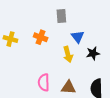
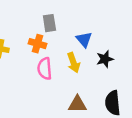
gray rectangle: (61, 16) -> (49, 23), moved
pink semicircle: (44, 82) -> (45, 69), moved

